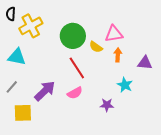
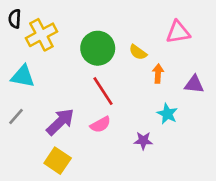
pink triangle: (114, 34) -> (178, 32), moved
yellow semicircle: (96, 47) -> (138, 52), moved
yellow square: (23, 113) -> (58, 161), moved, turned 36

